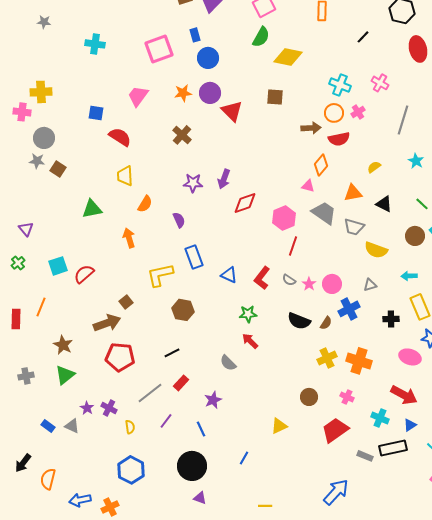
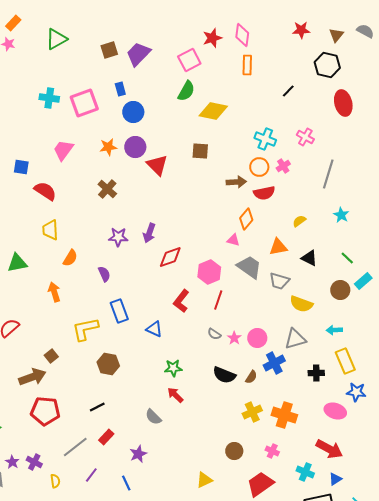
cyan cross: (95, 44) -> (49, 98), moved
red L-shape: (262, 278) -> (181, 301), moved
gray triangle: (370, 285) -> (295, 339), size x1.6

